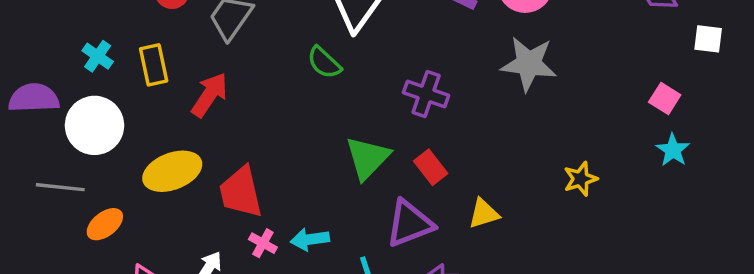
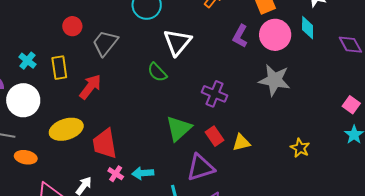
yellow star: (580, 179) -> (300, 148), turned -30
yellow triangle: (484, 214) -> (241, 143), moved
orange ellipse: (105, 224) -> (26, 157), turned 45

